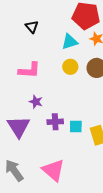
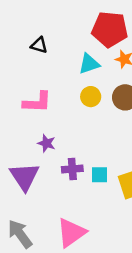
black triangle: (32, 27) -> (39, 45), turned -32
pink triangle: (53, 170) -> (71, 233), turned 45

